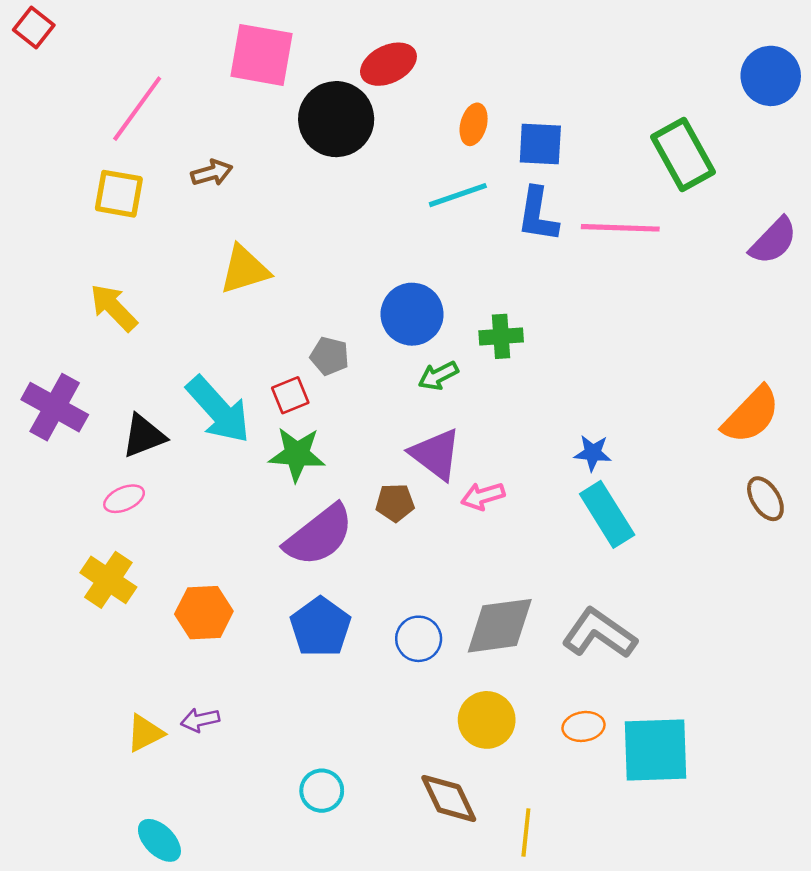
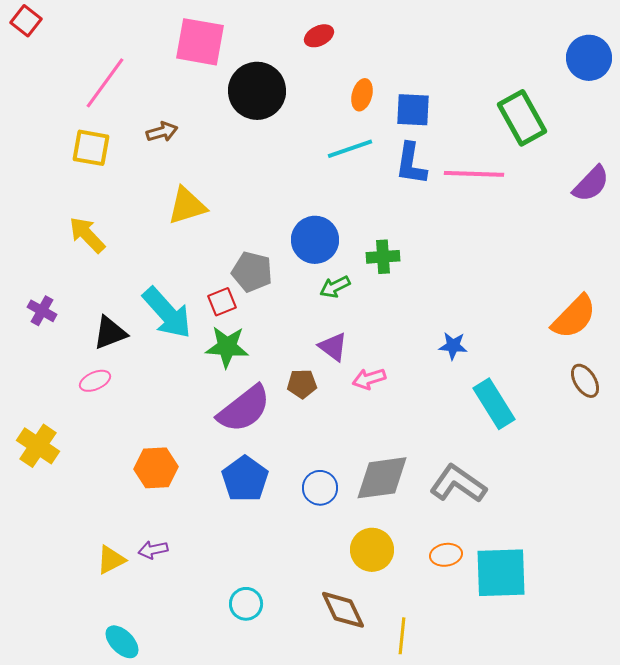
red ellipse: (388, 64) -> (319, 36), moved, size x0.7
gray pentagon: (330, 356) -> (252, 272), size x1.4
purple cross: (55, 407) -> (42, 311), size x0.6
purple triangle: (436, 454) -> (333, 347), size x0.7
cyan rectangle: (607, 514) -> (494, 404), moved
yellow cross: (108, 580) -> (38, 446), moved

